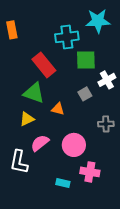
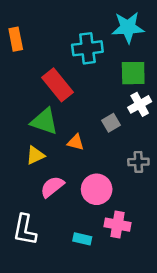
green square: (86, 60) -> (133, 73), moved
white L-shape: (19, 162) -> (25, 230), moved

